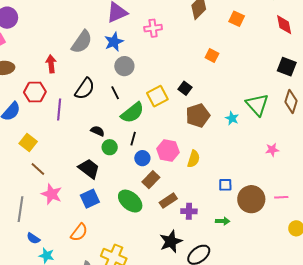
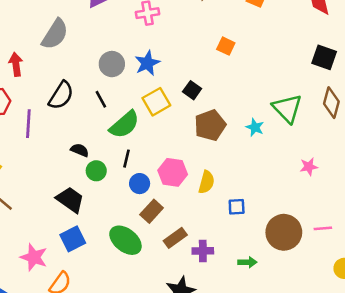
blue star: (114, 42) -> (147, 63), moved
blue square: (225, 185) -> (237, 207), moved
pink star: (52, 194) -> (34, 257), moved

